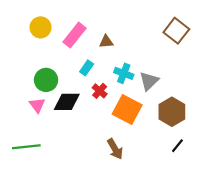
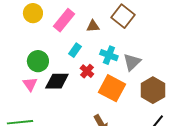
brown square: (176, 31) -> (123, 16), moved

